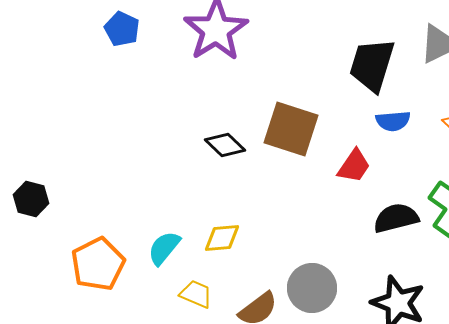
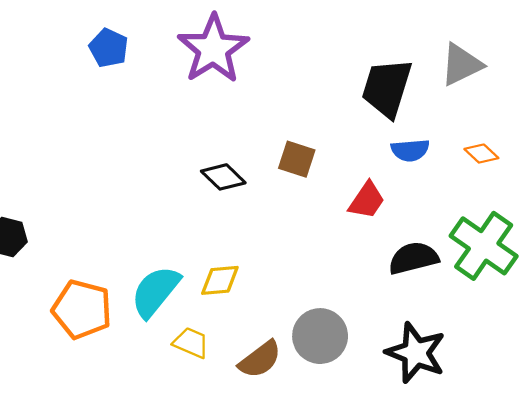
brown square: (291, 129) -> (297, 159), size x0.6
cyan semicircle: (164, 248) -> (155, 292), size x1.4
orange pentagon: (98, 264) -> (82, 309), turned -30

